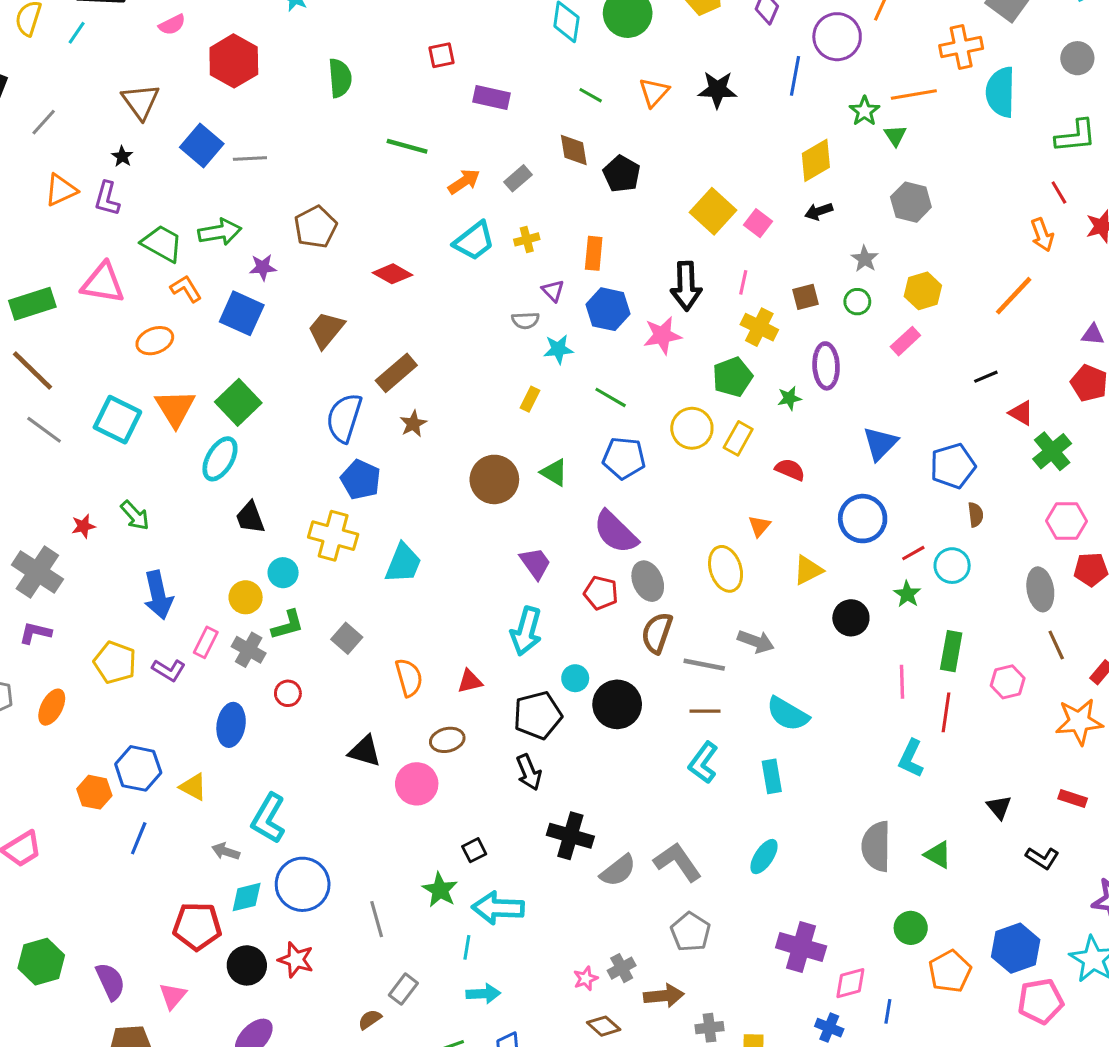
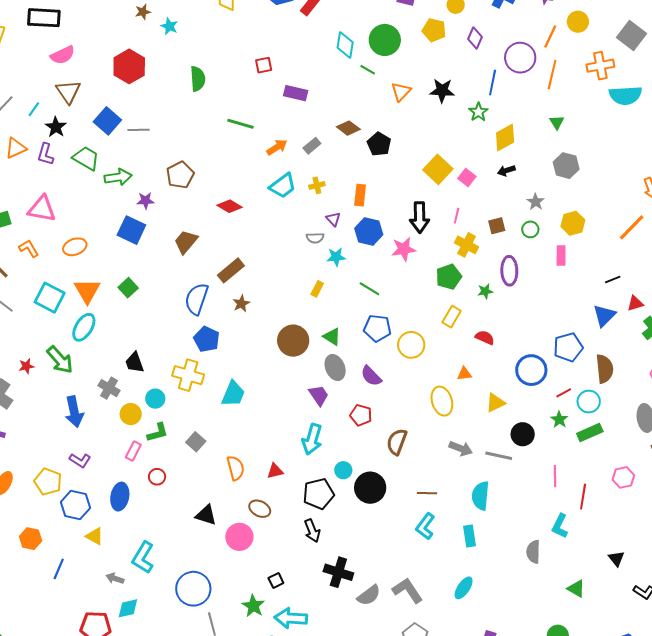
pink semicircle: (172, 25) -> (63, 55), moved, size x1.4
cyan line: (77, 33) -> (34, 109), moved
cyan semicircle: (1001, 92) -> (625, 95), turned -96
green line: (591, 95) -> (368, 70), moved
orange line: (914, 95) -> (552, 75), moved, turned -68
green star: (864, 111) -> (478, 112), moved
brown diamond: (574, 150) -> (348, 128), turned -45
black star: (122, 156) -> (56, 127), size x1.5
green trapezoid: (162, 243) -> (86, 158), moved
orange L-shape: (186, 289) -> (29, 248), moved
pink rectangle: (905, 341) -> (561, 256), turned -48
green square: (238, 402) -> (128, 288), size x0.7
red triangle: (1021, 413) -> (635, 303), turned -48
yellow circle: (692, 428) -> (411, 345), moved
blue triangle: (880, 443) -> (604, 316), moved
cyan ellipse: (220, 459) -> (84, 327), moved
blue pentagon: (953, 466) -> (568, 347), moved
green arrow: (135, 515) -> (60, 360), size x1.4
brown semicircle: (976, 515) -> (605, 369), size x1.8
orange triangle: (759, 526) -> (464, 374), turned 42
purple semicircle: (616, 532) -> (371, 376), size x0.7
gray ellipse: (648, 581) -> (335, 368), moved
pink rectangle: (206, 642) -> (133, 451), moved
gray cross: (249, 650) -> (109, 388), moved
green rectangle: (951, 651) -> (590, 433), moved, turned 55
yellow pentagon: (115, 662) -> (48, 482), moved
gray line: (704, 665) -> (499, 456), moved
cyan semicircle: (788, 714) -> (481, 496), turned 64
brown ellipse: (447, 740) -> (260, 509), turned 40
blue hexagon: (138, 768) -> (75, 505), moved
gray semicircle: (876, 846) -> (533, 552), moved, size x0.7
blue circle: (303, 884) -> (193, 589), moved

